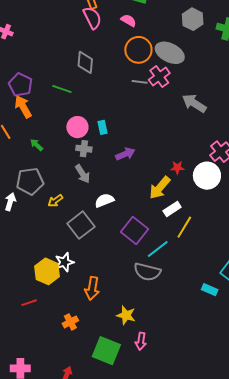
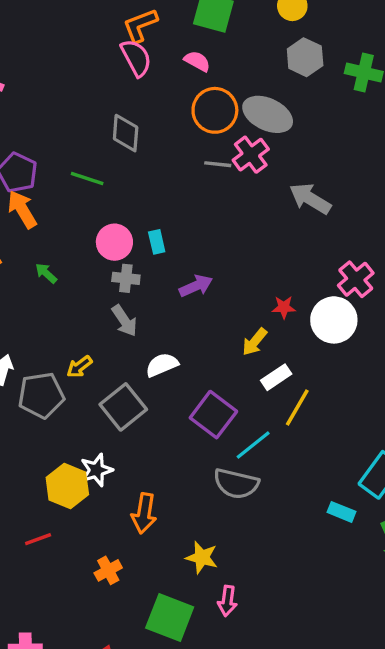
gray pentagon: (30, 181) -> (41, 395), moved
yellow arrow: (160, 188) -> (255, 342), size x0.7

